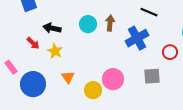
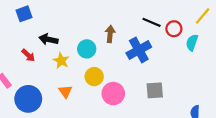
cyan circle: (88, 24) -> (87, 49), moved
yellow star: (55, 51) -> (61, 61), moved
red circle: (170, 52) -> (174, 29), moved
yellow circle: (93, 90) -> (94, 77), moved

